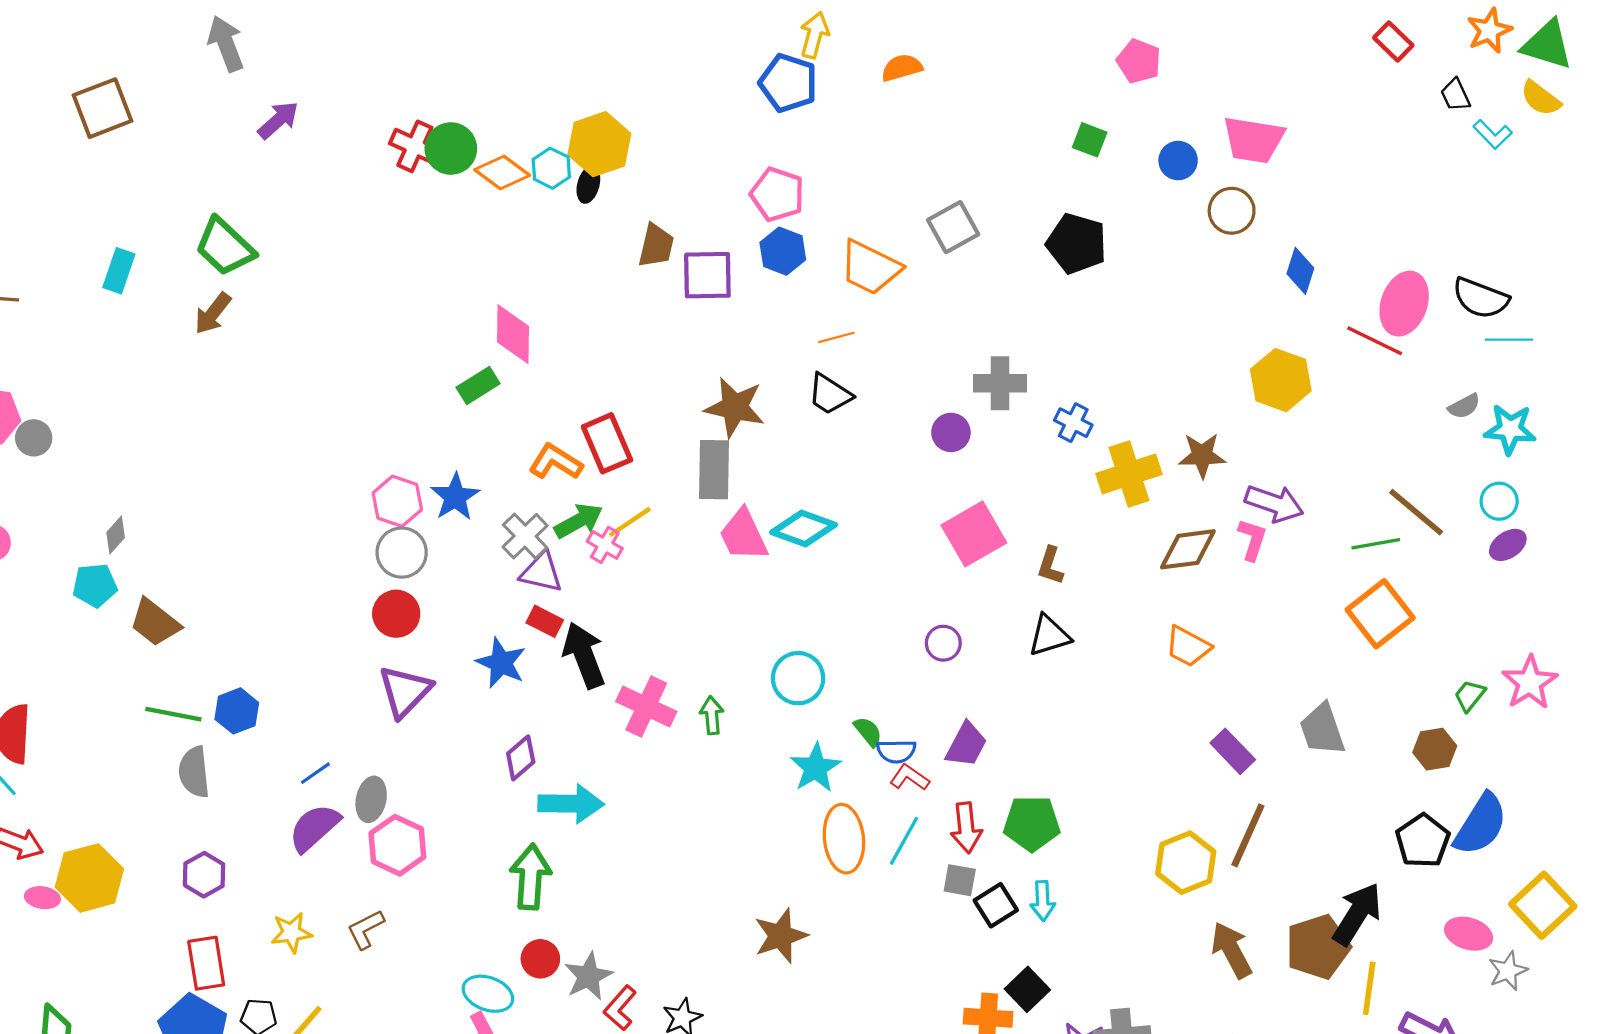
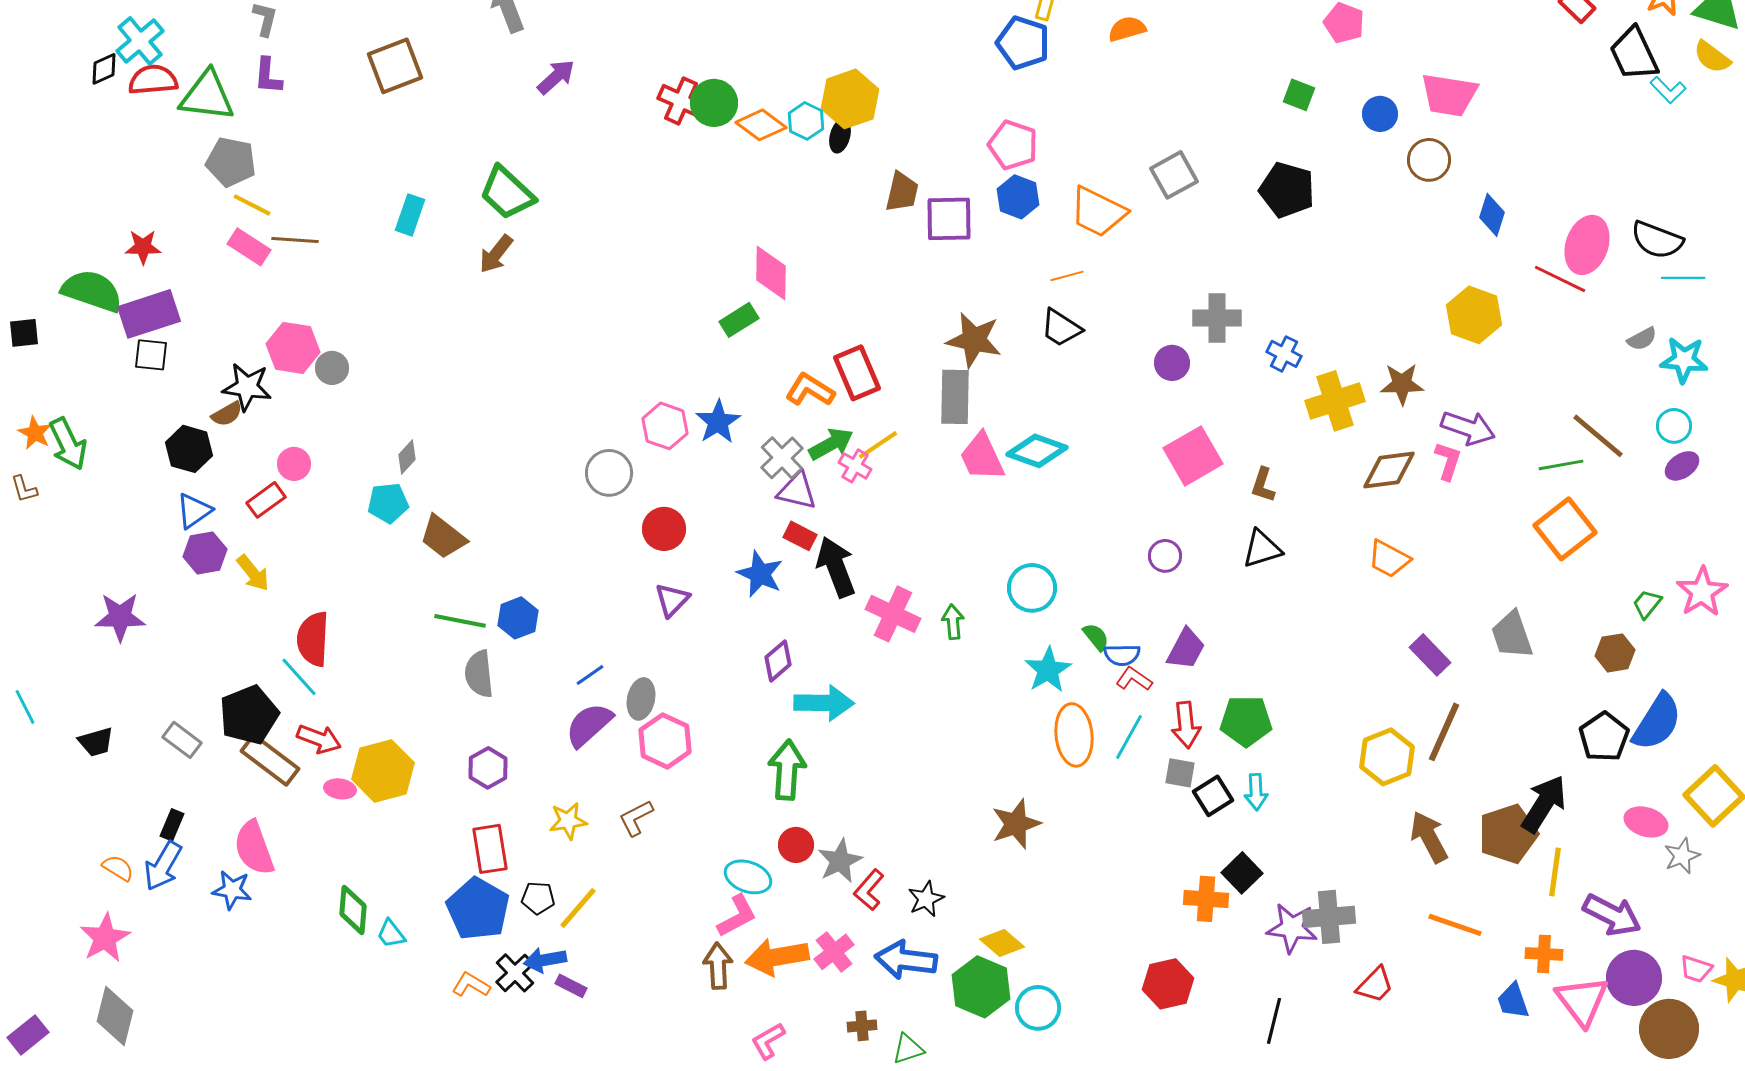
black trapezoid: (1455, 95) -> (1634, 54), size x1.8
gray circle: (402, 553) -> (609, 473), moved
purple triangle: (405, 691) -> (672, 600), size x0.7

